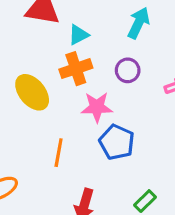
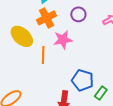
blue pentagon: (117, 142) -> (83, 80), moved
orange line: (59, 153) -> (43, 55), moved

